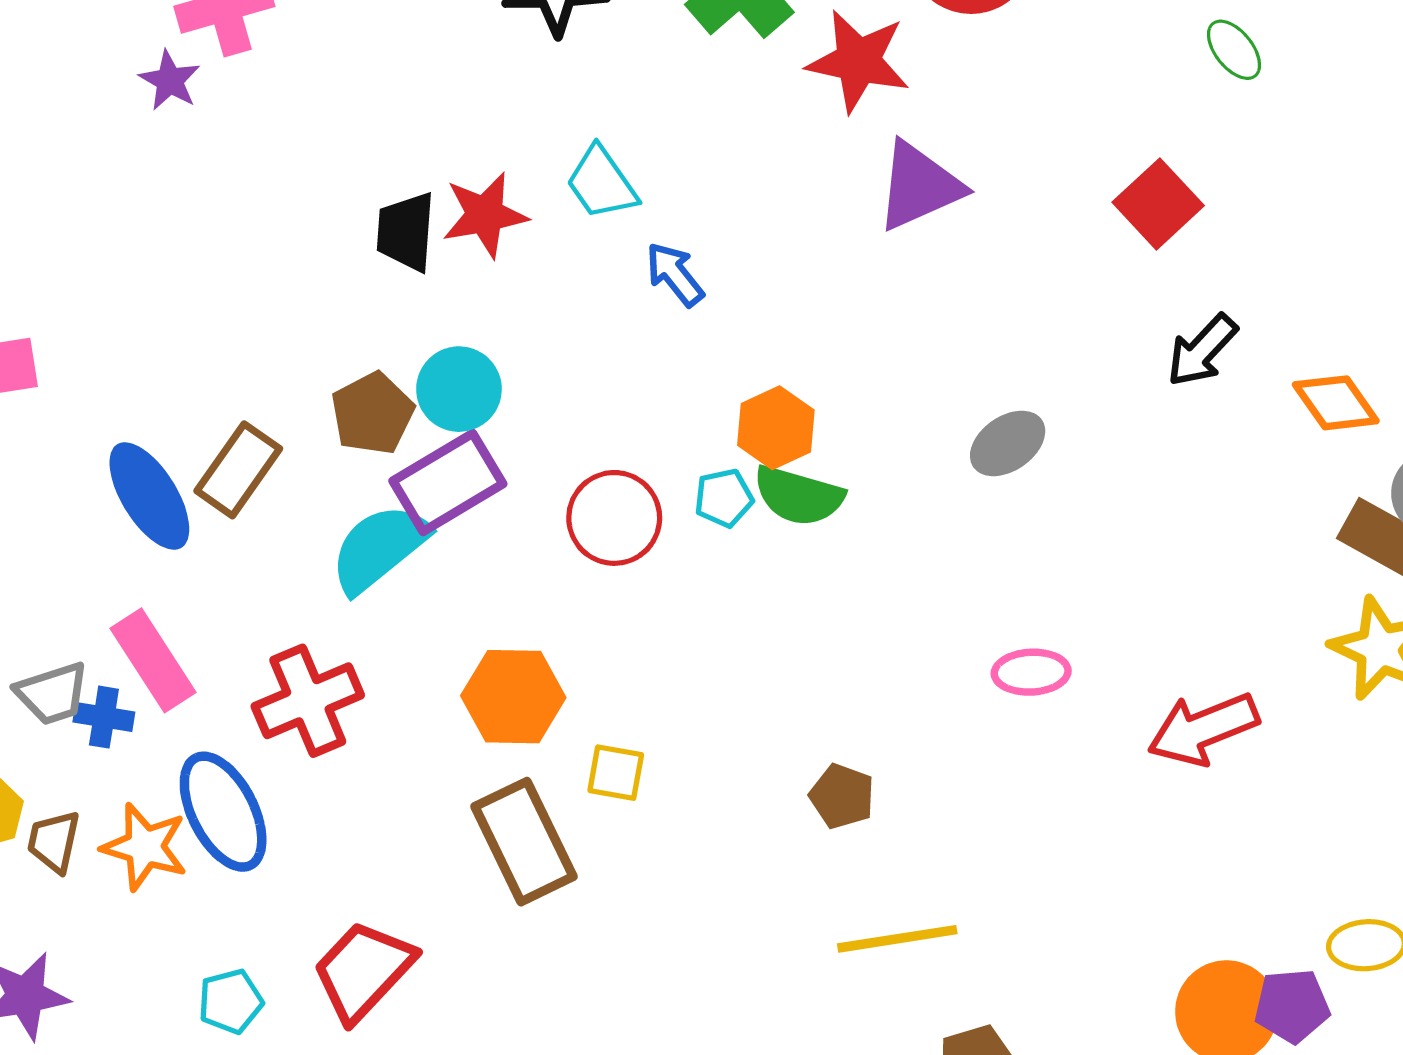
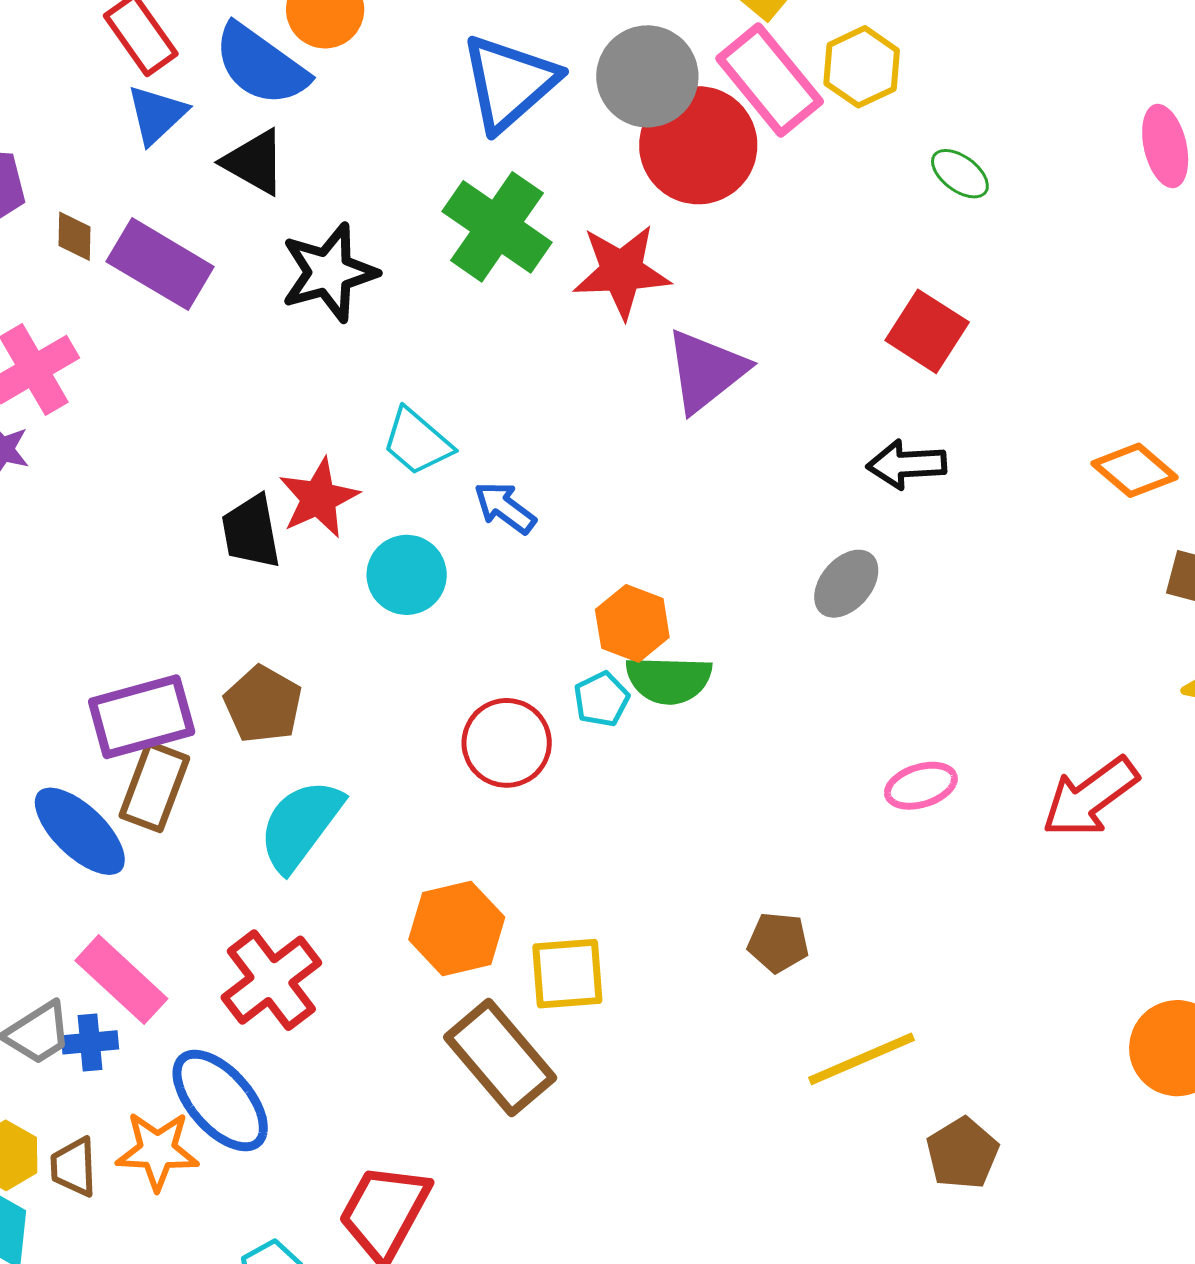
black arrow: (1202, 350) -> (907, 464), moved, turned 58
cyan circle: (459, 389) -> (407, 575), moved
purple rectangle: (448, 482) -> (142, 717), moved, turned 30
yellow square: (616, 773) -> (567, 974), size x1.4

